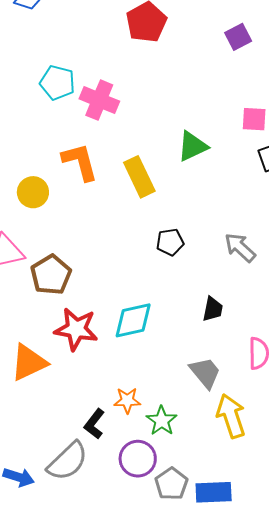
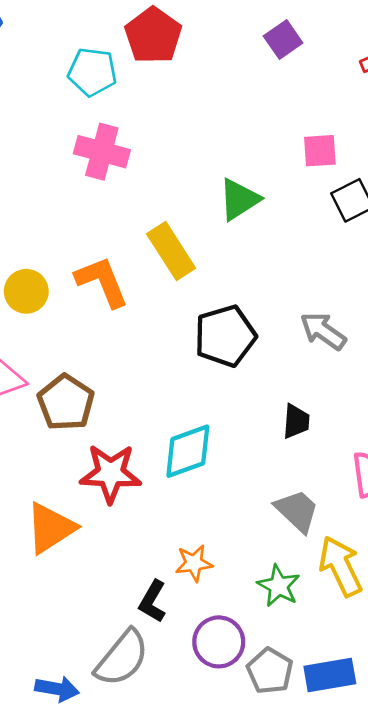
cyan pentagon: (57, 83) -> (92, 72), moved
orange L-shape: (80, 162) -> (102, 282), moved
black pentagon: (170, 242) -> (225, 336), size x1.6
green star: (162, 421) -> (279, 586), moved

